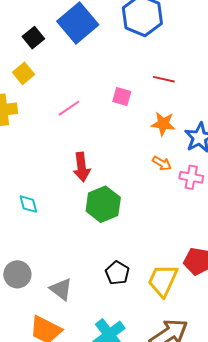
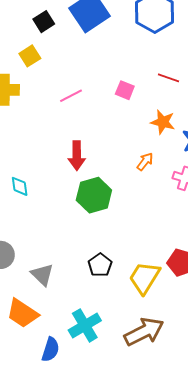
orange arrow: (162, 163) -> (145, 162), moved, turned -90

